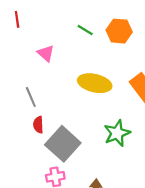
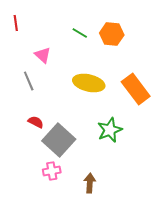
gray line: (31, 97) -> (29, 81), moved
red semicircle: (38, 125) -> (36, 122), turned 119

